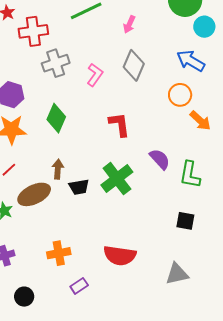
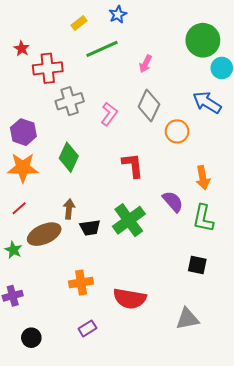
orange circle: (180, 95) -> (177, 131), moved
orange arrow: (200, 121) -> (203, 178), moved, turned 35
orange cross: (59, 253) -> (81, 283), moved

